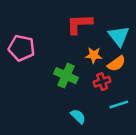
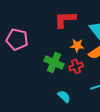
red cross: (102, 82) -> (76, 66), moved

